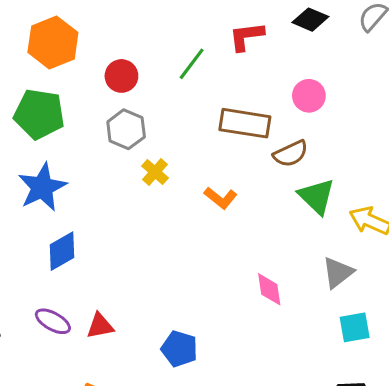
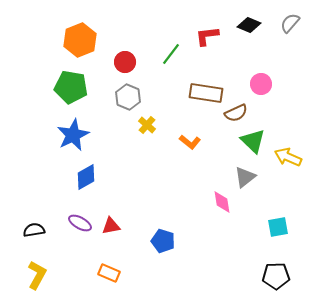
pink circle: (309, 96) -> (261, 84), moved
gray triangle: (338, 273) -> (245, 177), moved

